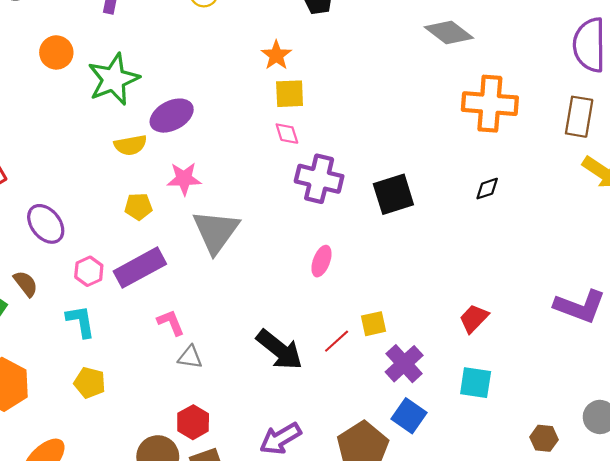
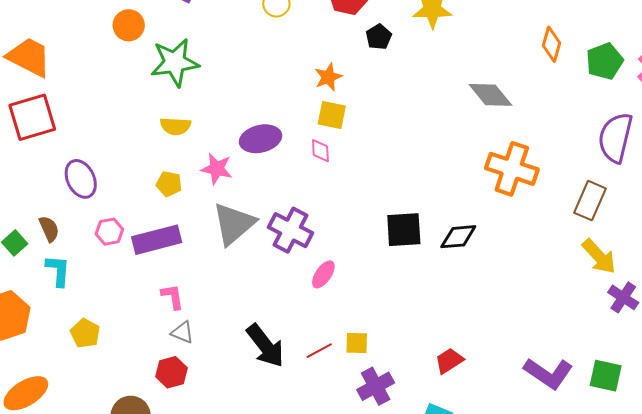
purple ellipse: (172, 116) -> (261, 139), moved
purple cross: (319, 179) -> (290, 230), moved
black diamond: (487, 189) -> (458, 237), moved, size x1.5
cyan L-shape: (81, 321) -> (58, 271), moved
red hexagon: (193, 422) -> (171, 372), moved

